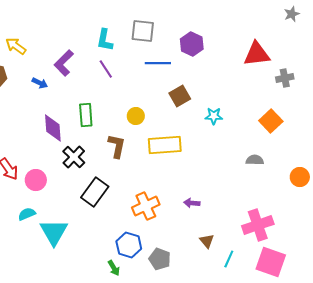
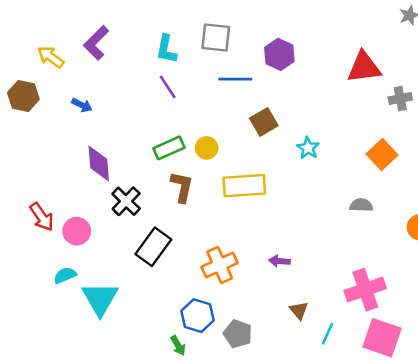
purple L-shape: (64, 63) -> (96, 43), moved
green rectangle: (86, 115) -> (169, 148), moved, turned 70
cyan star: (214, 116) -> (308, 148), turned 30

